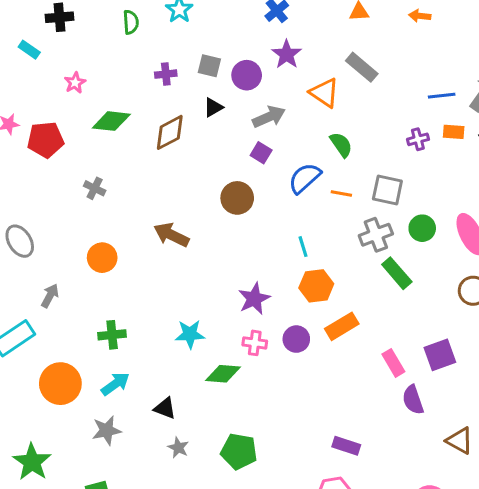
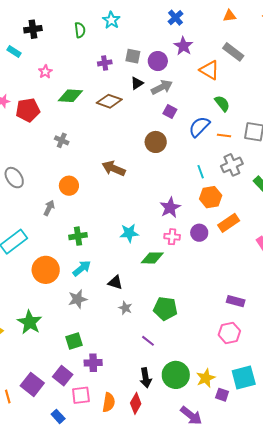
gray arrow: (269, 117) -> (162, 87), moved
brown diamond: (170, 132) -> (109, 101), turned 50
gray cross: (376, 235) -> (232, 165), moved
gray arrow: (50, 296) -> (49, 208), moved

